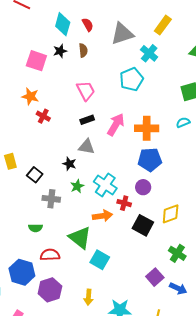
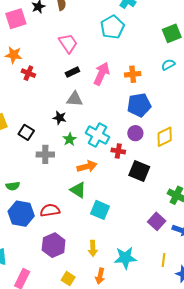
pink square: (36, 61) -> (16, 19), turned -30
orange cross: (147, 128) -> (133, 74), size x0.7
yellow diamond: (171, 214) -> (165, 137), moved
orange arrow: (102, 216) -> (87, 167), moved
green semicircle: (36, 228) -> (13, 186), moved
green triangle: (80, 238) -> (78, 190), size x0.7
blue hexagon: (22, 272) -> (21, 214), moved

